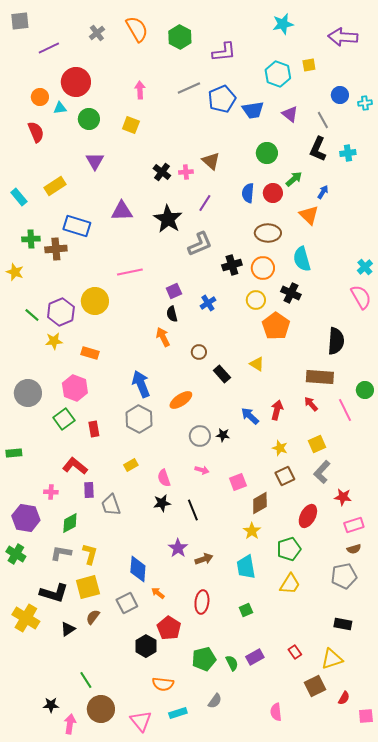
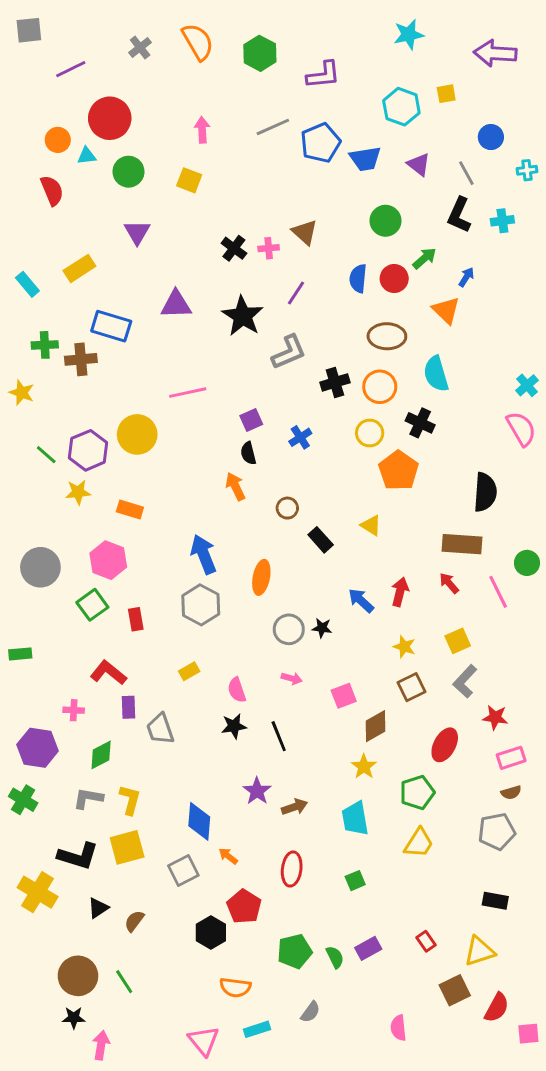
cyan cross: (365, 103) -> (527, 170), moved
orange ellipse: (181, 400) -> (261, 577), turned -45
brown semicircle: (93, 617) -> (134, 921), moved
red semicircle: (344, 698) -> (497, 1008), size x1.5
brown circle: (101, 709) -> (78, 976), moved

